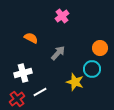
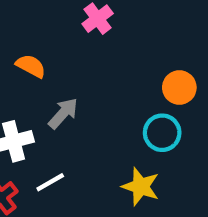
gray arrow: (58, 53) -> (63, 113), moved
yellow star: (75, 82) -> (141, 187), moved

